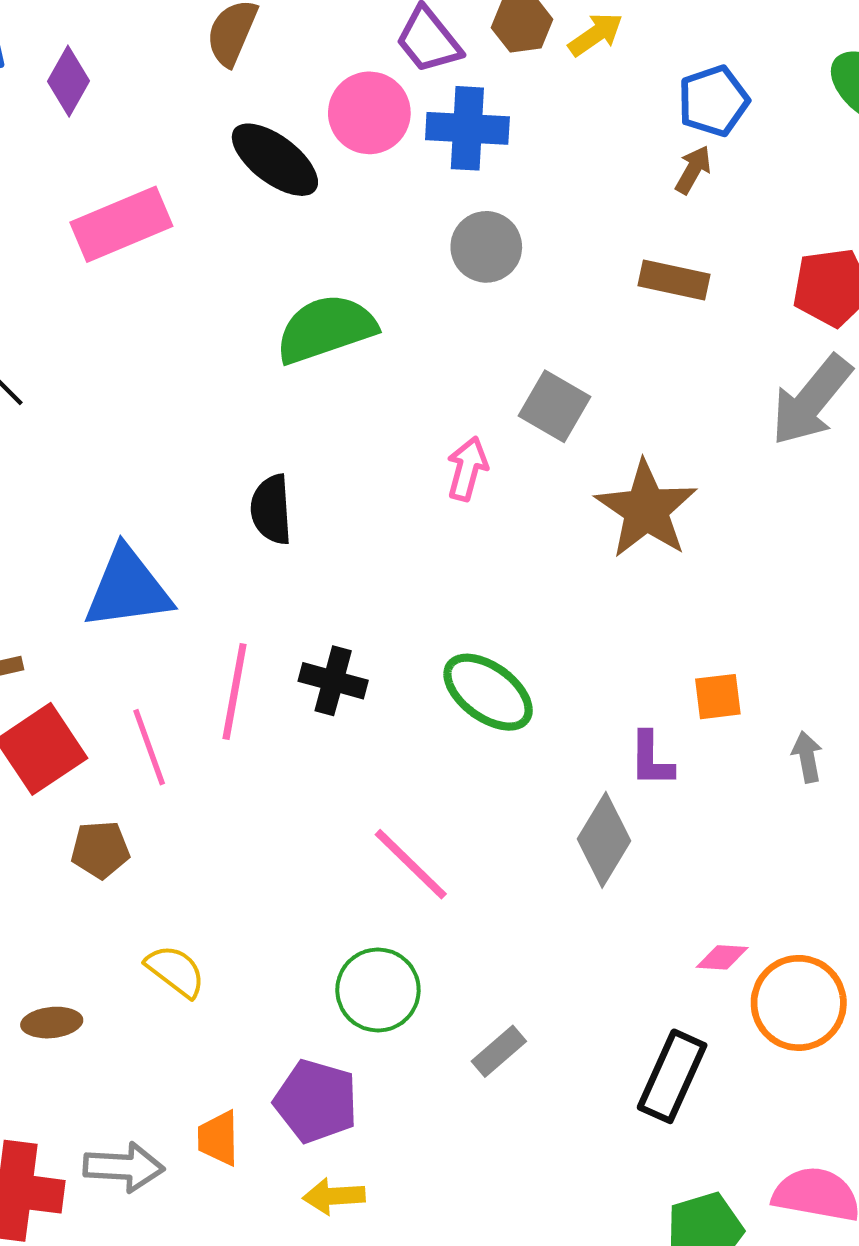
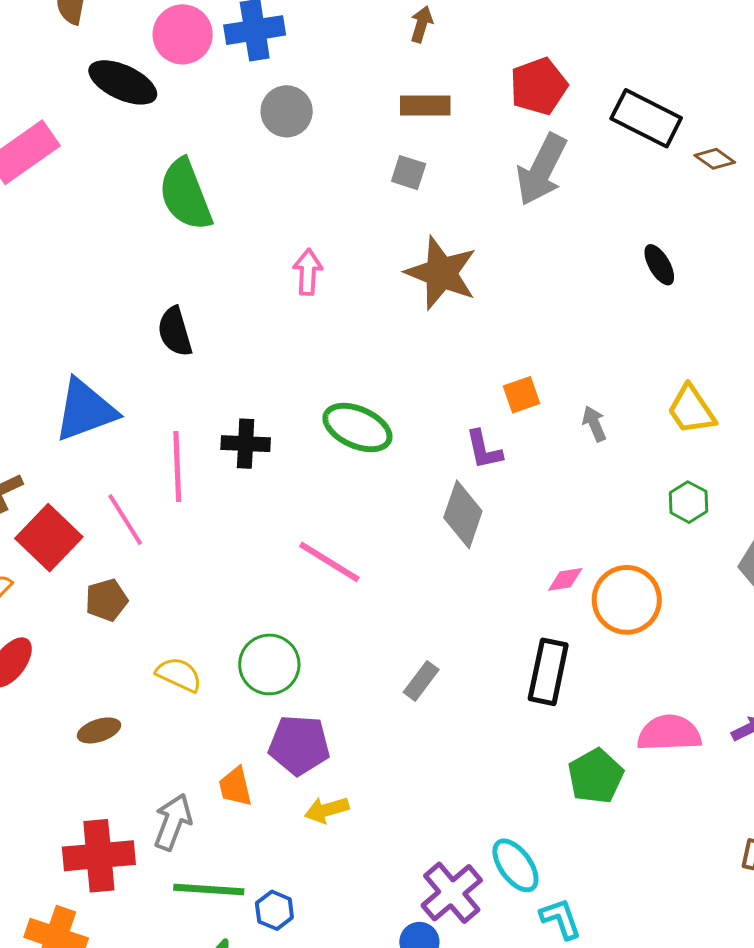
green semicircle: (326, 329) -> (185, 195), turned -80
gray square: (555, 406) -> (409, 173), moved, size x0.7
green circle: (378, 990) -> (269, 664), moved
gray arrow: (124, 1167) -> (173, 822), turned -60

